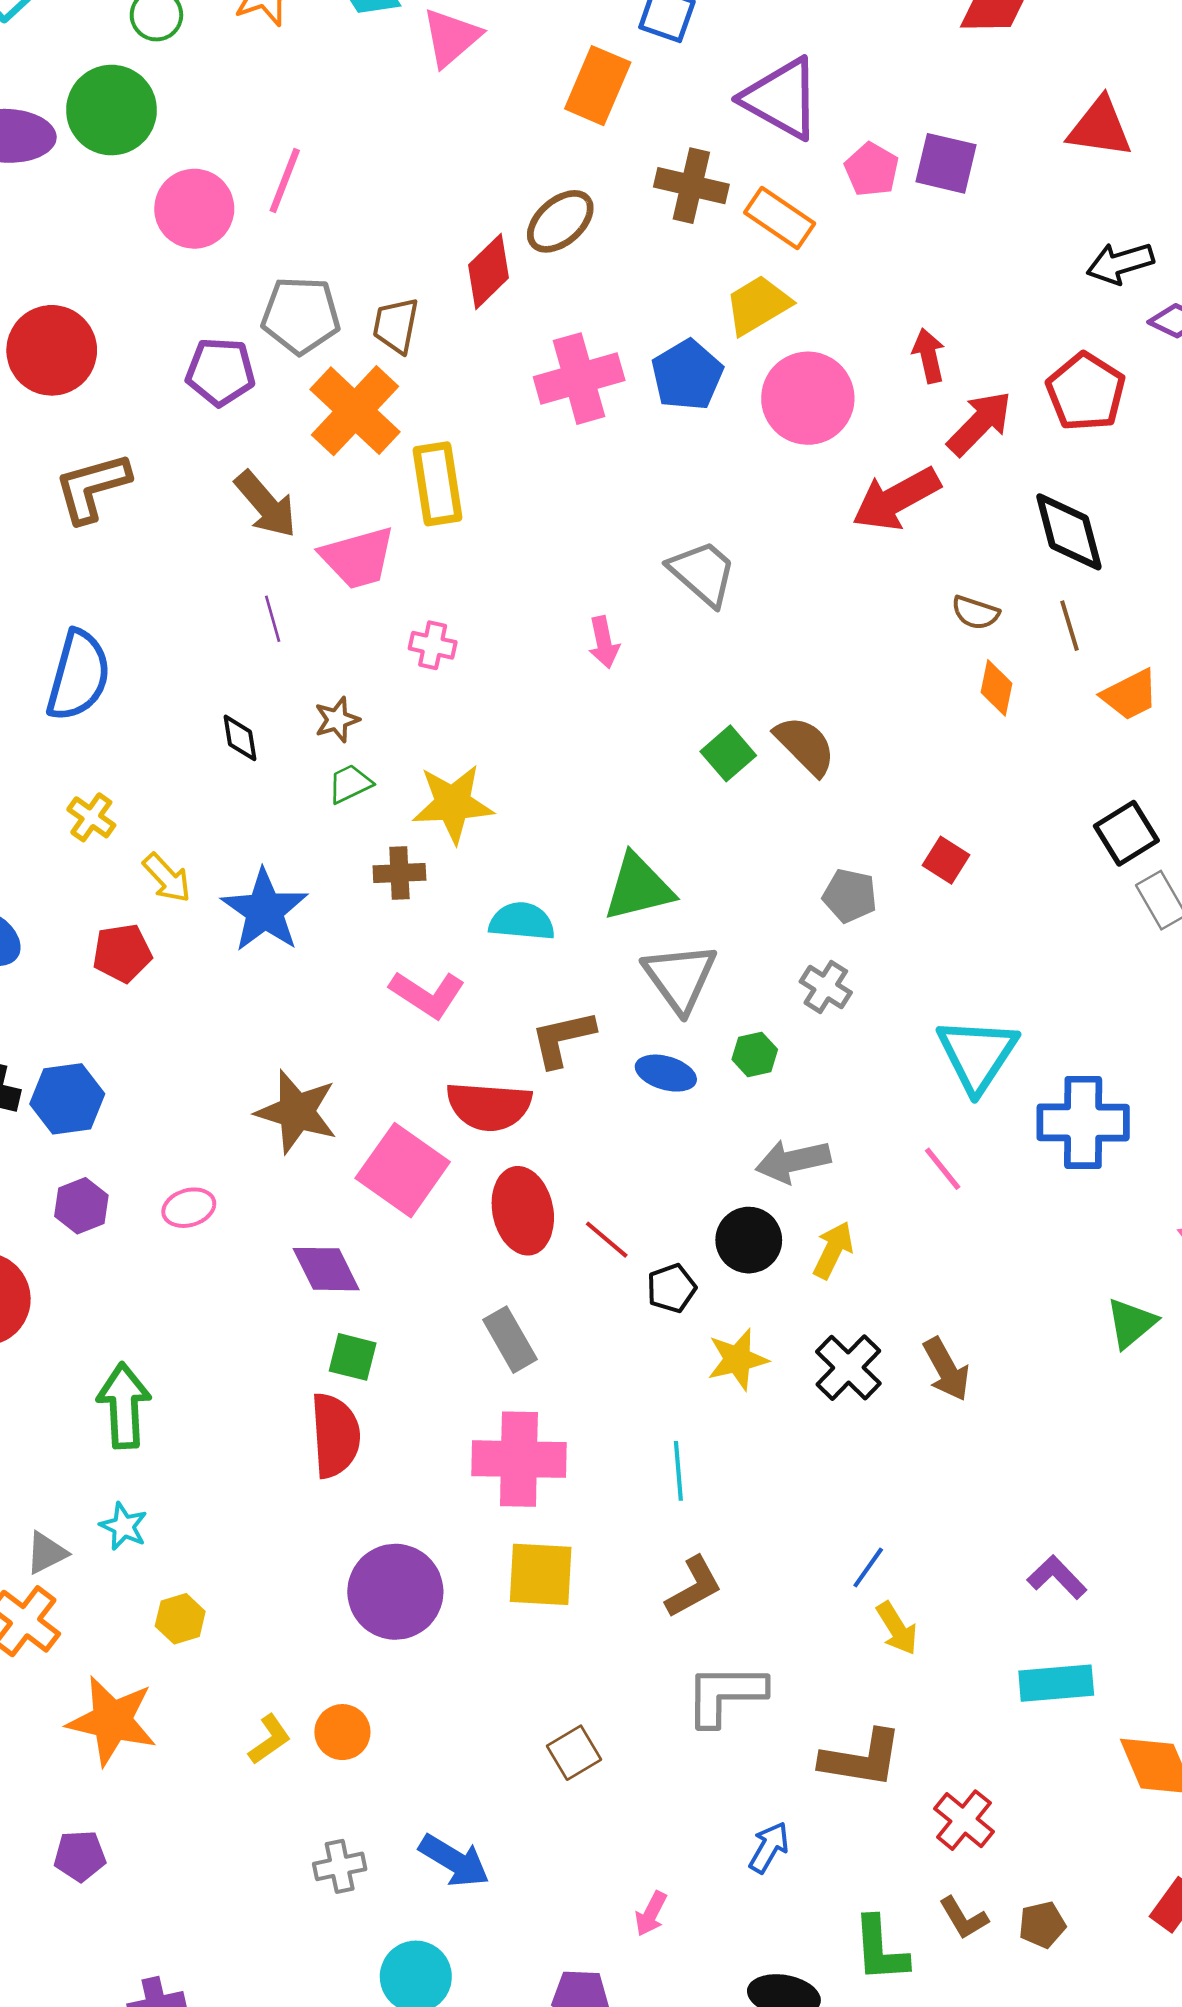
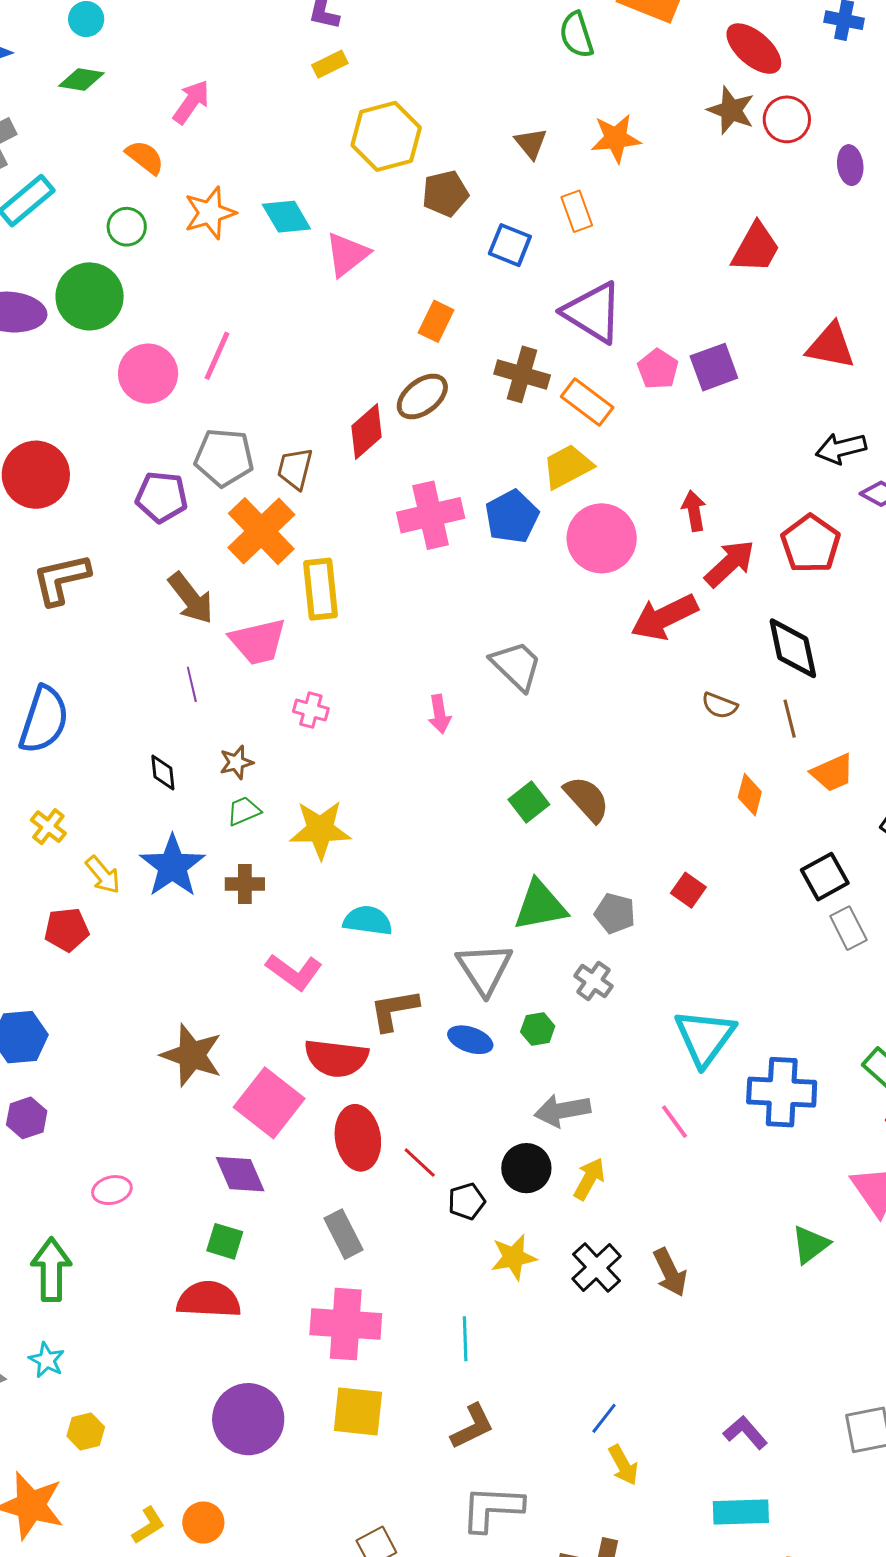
orange rectangle: (598, 86) -> (436, 321), moved, size x0.7
purple square: (946, 163) -> (714, 367), turned -36
orange diamond: (996, 688) -> (750, 795), moved
brown cross: (399, 873) -> (245, 884), moved
green triangle: (638, 887) -> (540, 906), moved
blue star: (265, 911) -> (172, 866), moved
pink ellipse: (189, 1208) -> (112, 1190), moved
purple diamond: (326, 1269) -> (240, 1174), moved
red semicircle: (335, 1435) -> (209, 1300), turned -86

